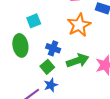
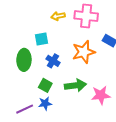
blue cross: (53, 48) -> (53, 61), moved
green square: (47, 67) -> (45, 85), turned -32

